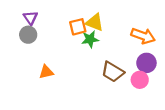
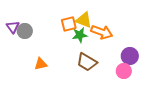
purple triangle: (30, 18) -> (13, 27), moved
orange arrow: (143, 36) -> (102, 32), moved
brown trapezoid: (113, 72) -> (87, 62), moved

